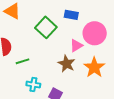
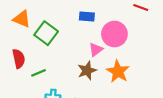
green square: (46, 27) -> (46, 33), moved
brown star: (66, 64) -> (87, 71), turned 30

